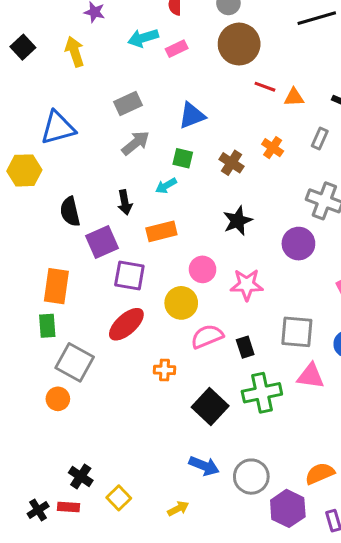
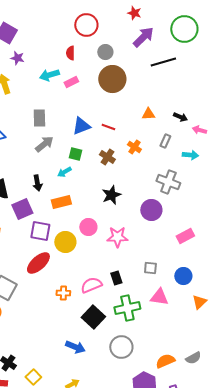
red line: (265, 87) -> (108, 127), moved
gray rectangle: (128, 103) -> (39, 118), turned -66
yellow circle: (181, 303) -> (65, 242), moved
gray square: (297, 332) -> (150, 268), size x0.6
pink semicircle: (207, 336) -> (91, 285), moved
blue arrow: (204, 466) -> (75, 347), moved
gray circle: (251, 477) -> (121, 347), moved

